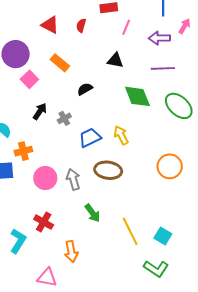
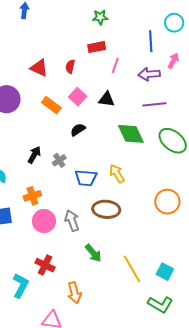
pink square: (29, 79) -> (78, 97), moved
blue trapezoid: (90, 138) -> (86, 178), turned -145
orange cross: (23, 151) -> (32, 196), moved

